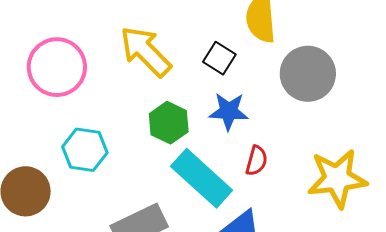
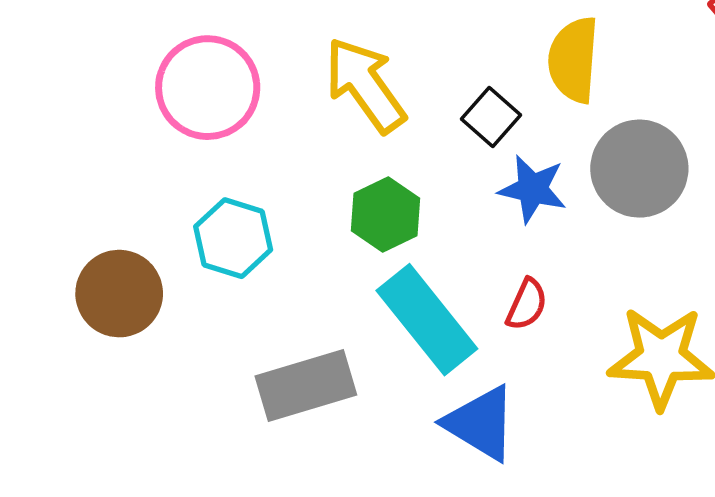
blue star: (229, 111) -> (533, 189), moved

